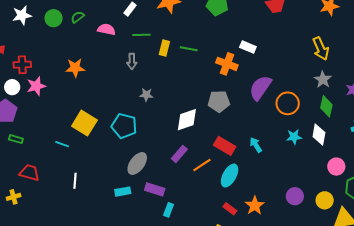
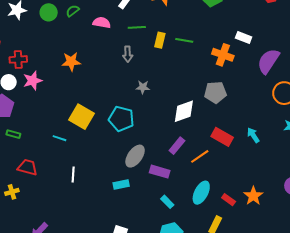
purple semicircle: (260, 88) -> (268, 61), moved
cyan ellipse: (230, 176) -> (201, 193), moved
purple rectangle: (155, 189) -> (160, 172), moved
cyan rectangle: (169, 210) -> (167, 202), turned -64

